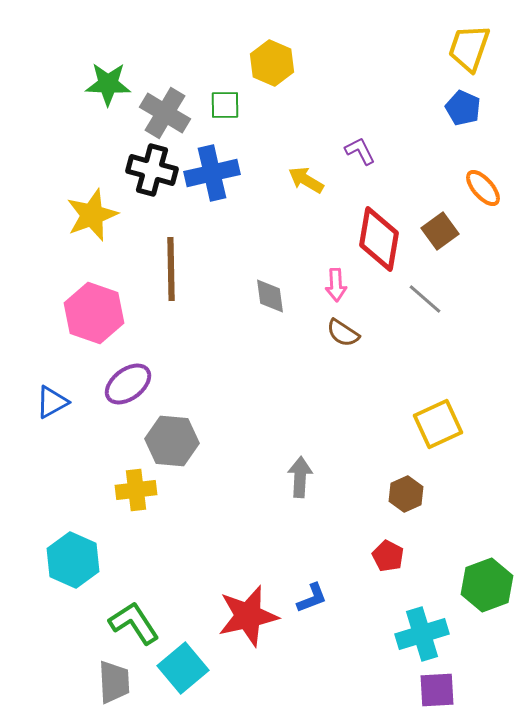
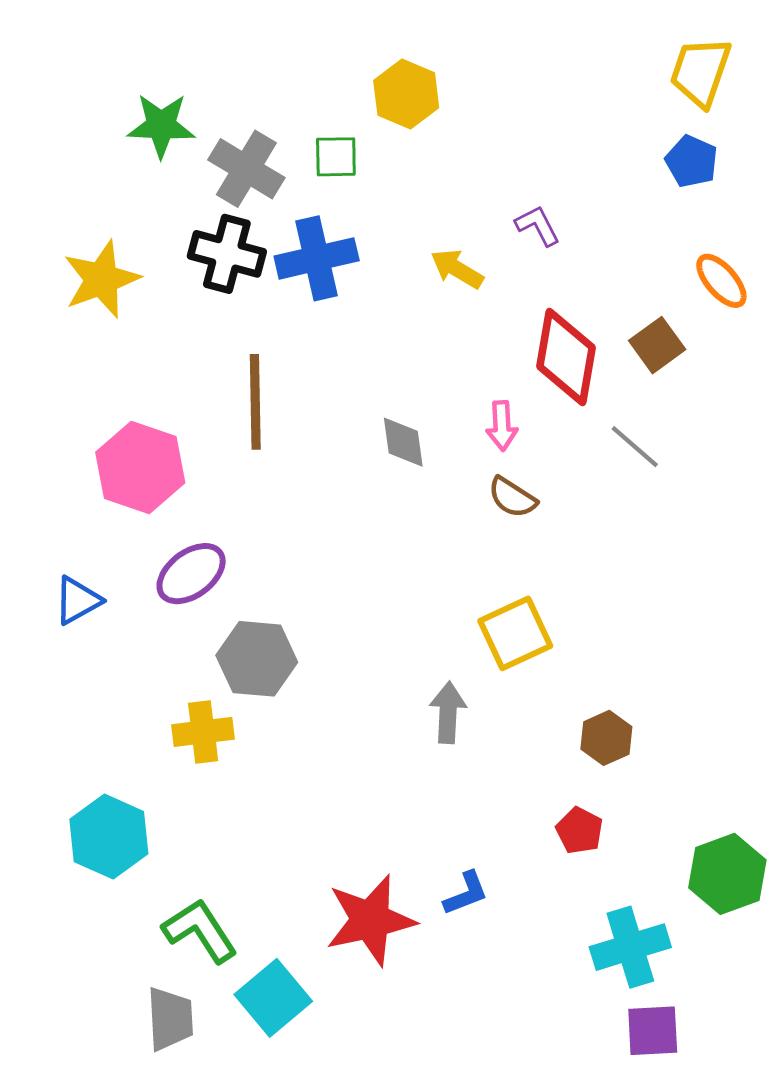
yellow star: (92, 215) -> (101, 279), moved
yellow square: (438, 424) -> (515, 633), moved

